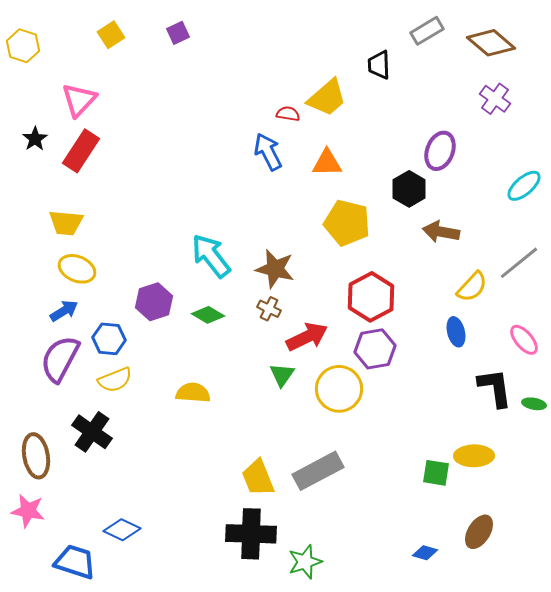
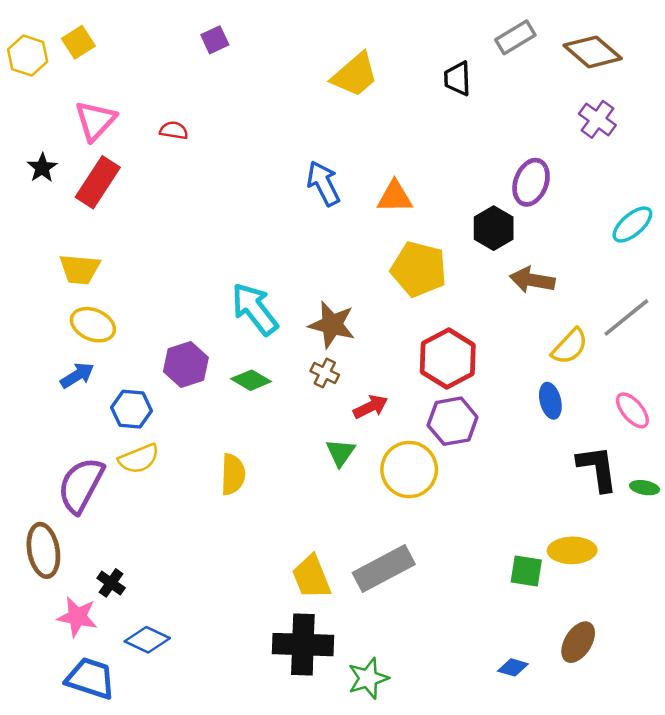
yellow square: (111, 35) -> (78, 42), moved
yellow trapezoid: (327, 98) -> (355, 75), moved
red semicircle: (288, 114) -> (174, 130), moved
red arrow: (307, 337) -> (371, 407), size x0.7
purple semicircle: (60, 359) -> (81, 485), moved
yellow semicircle: (193, 393) -> (233, 474), turned 88
black cross: (92, 432) -> (111, 583), moved, size x0.6
pink star: (28, 511) -> (77, 617), moved

